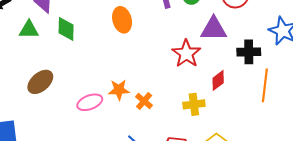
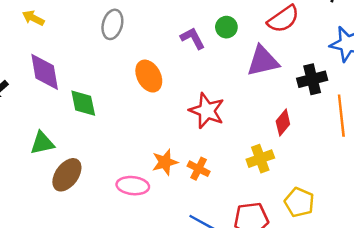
green triangle: (29, 30) -> (42, 143), moved
red star: (186, 54) -> (207, 111), moved
pink ellipse: (90, 102) -> (133, 186), turned 40

